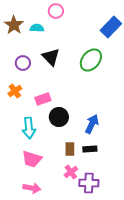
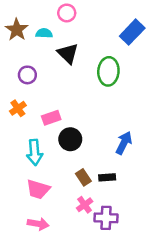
black triangle: (51, 57) -> (68, 53), moved
green ellipse: (91, 60) -> (108, 71), turned -35
blue arrow: (92, 124) -> (124, 143), moved
brown rectangle: (70, 149) -> (83, 177), turned -32

